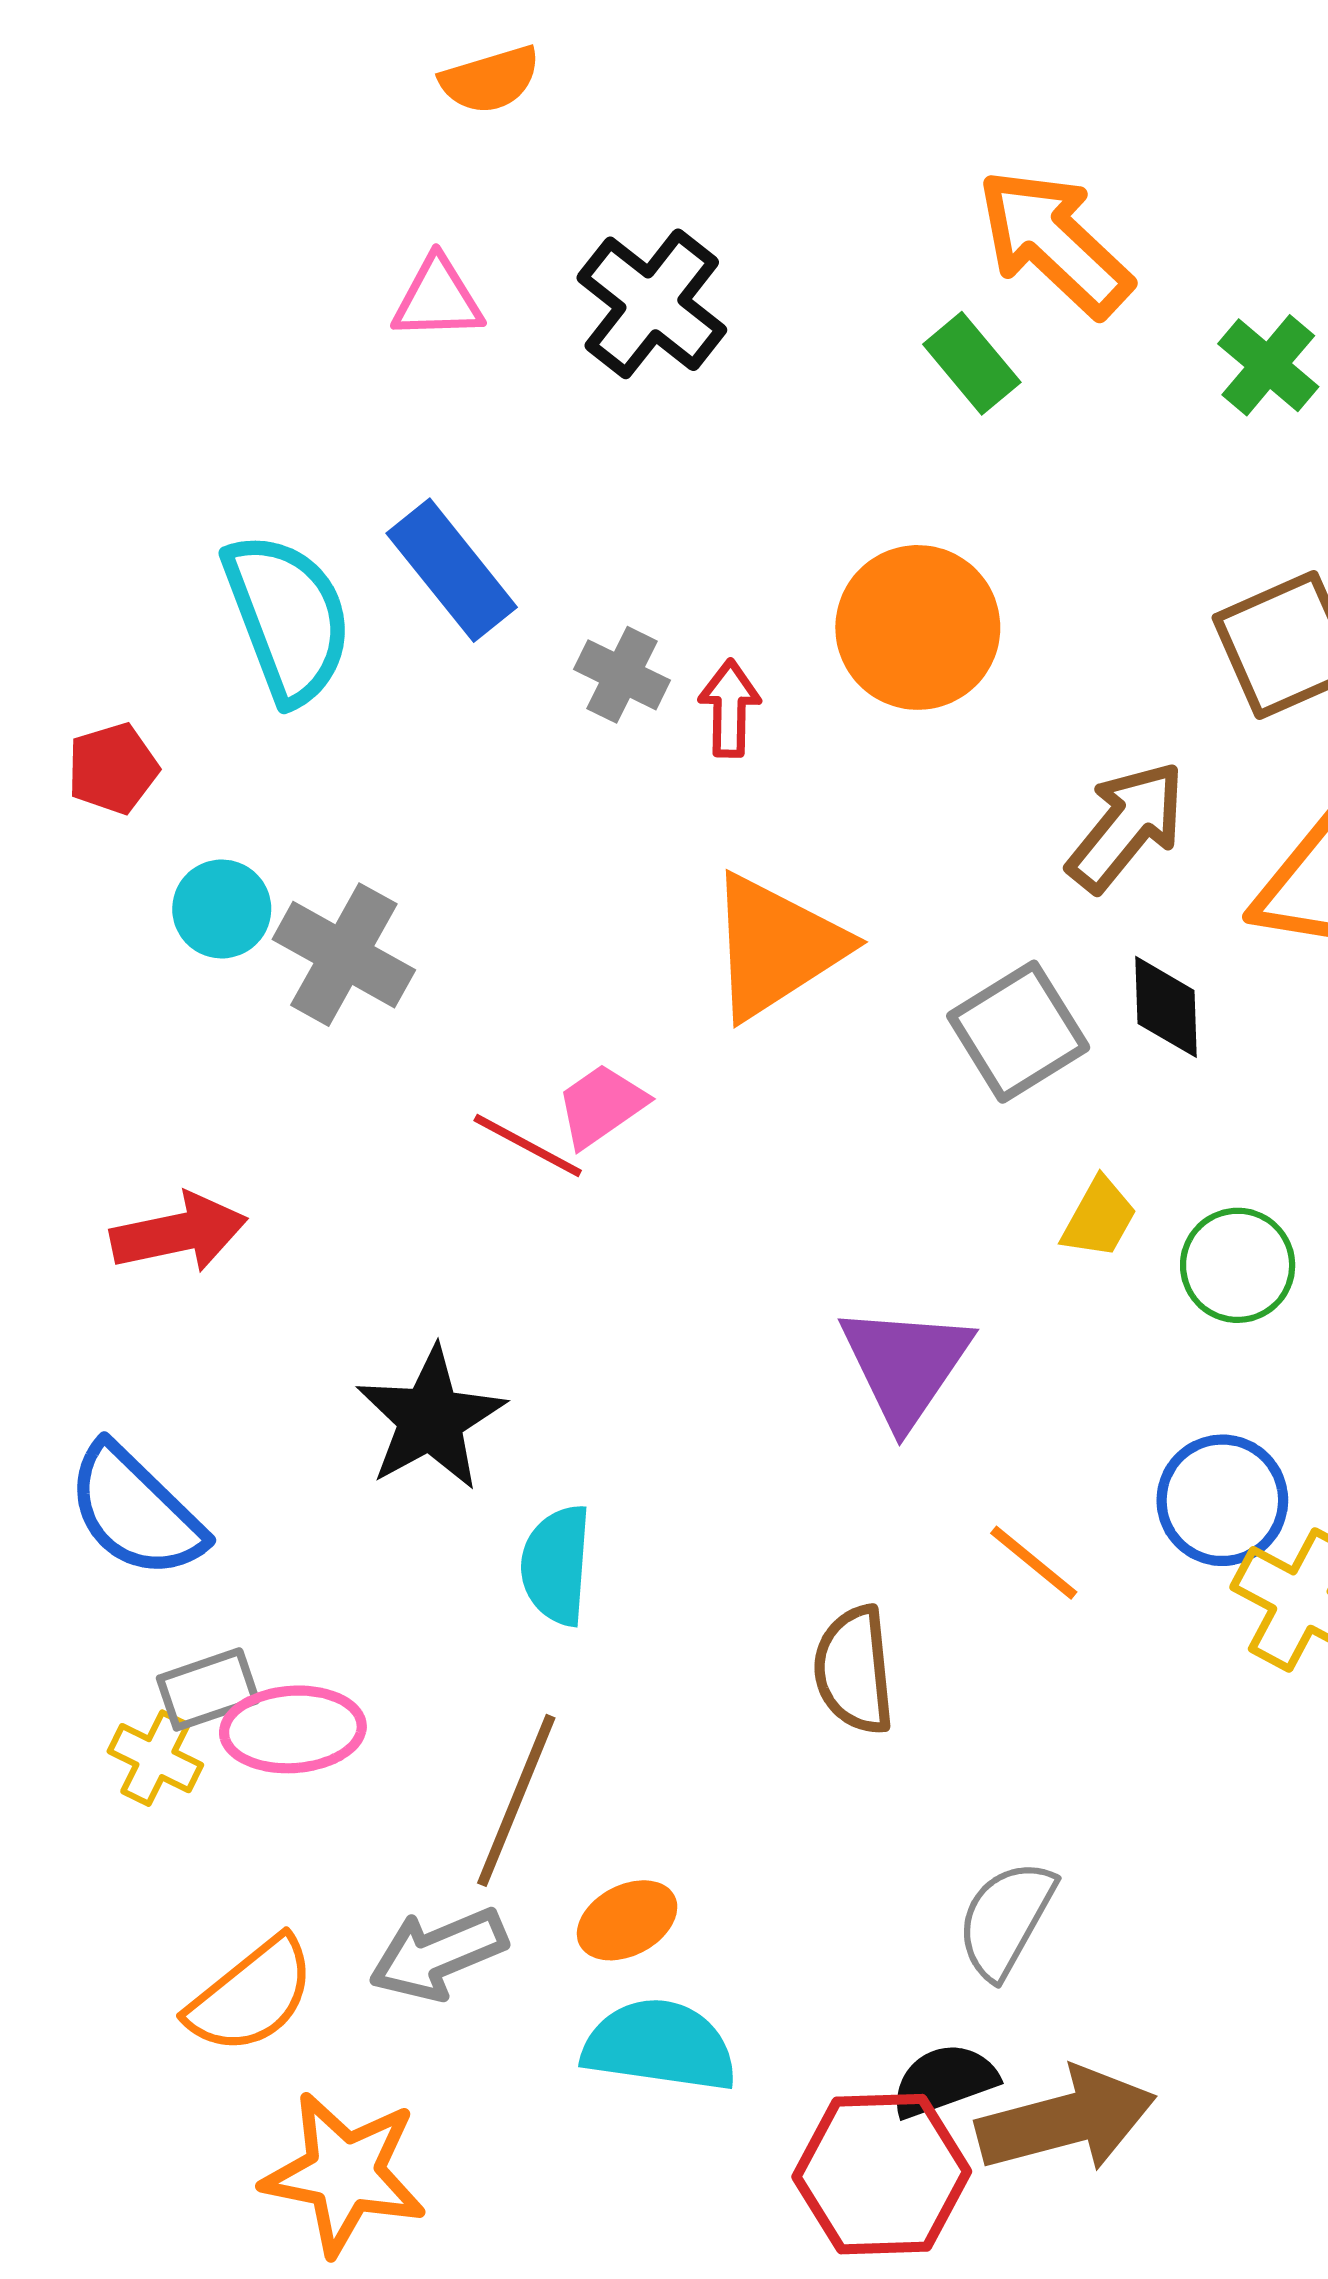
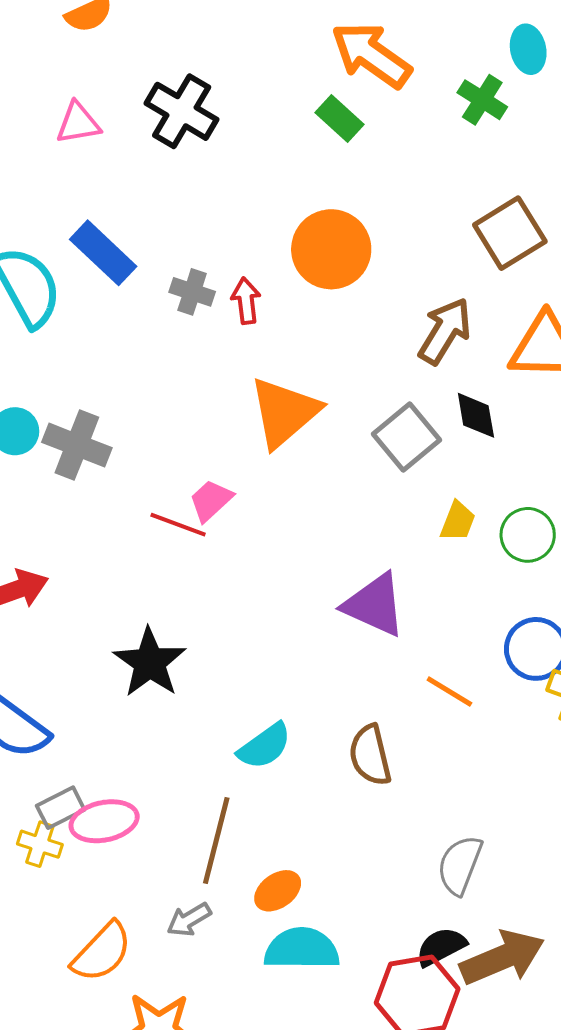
purple triangle: (905, 1365) -> (374, 605), turned -32
cyan semicircle: (556, 1565) -> (265, 746), moved, turned -122
gray arrow: (438, 1954) -> (189, 920), size x0.7

